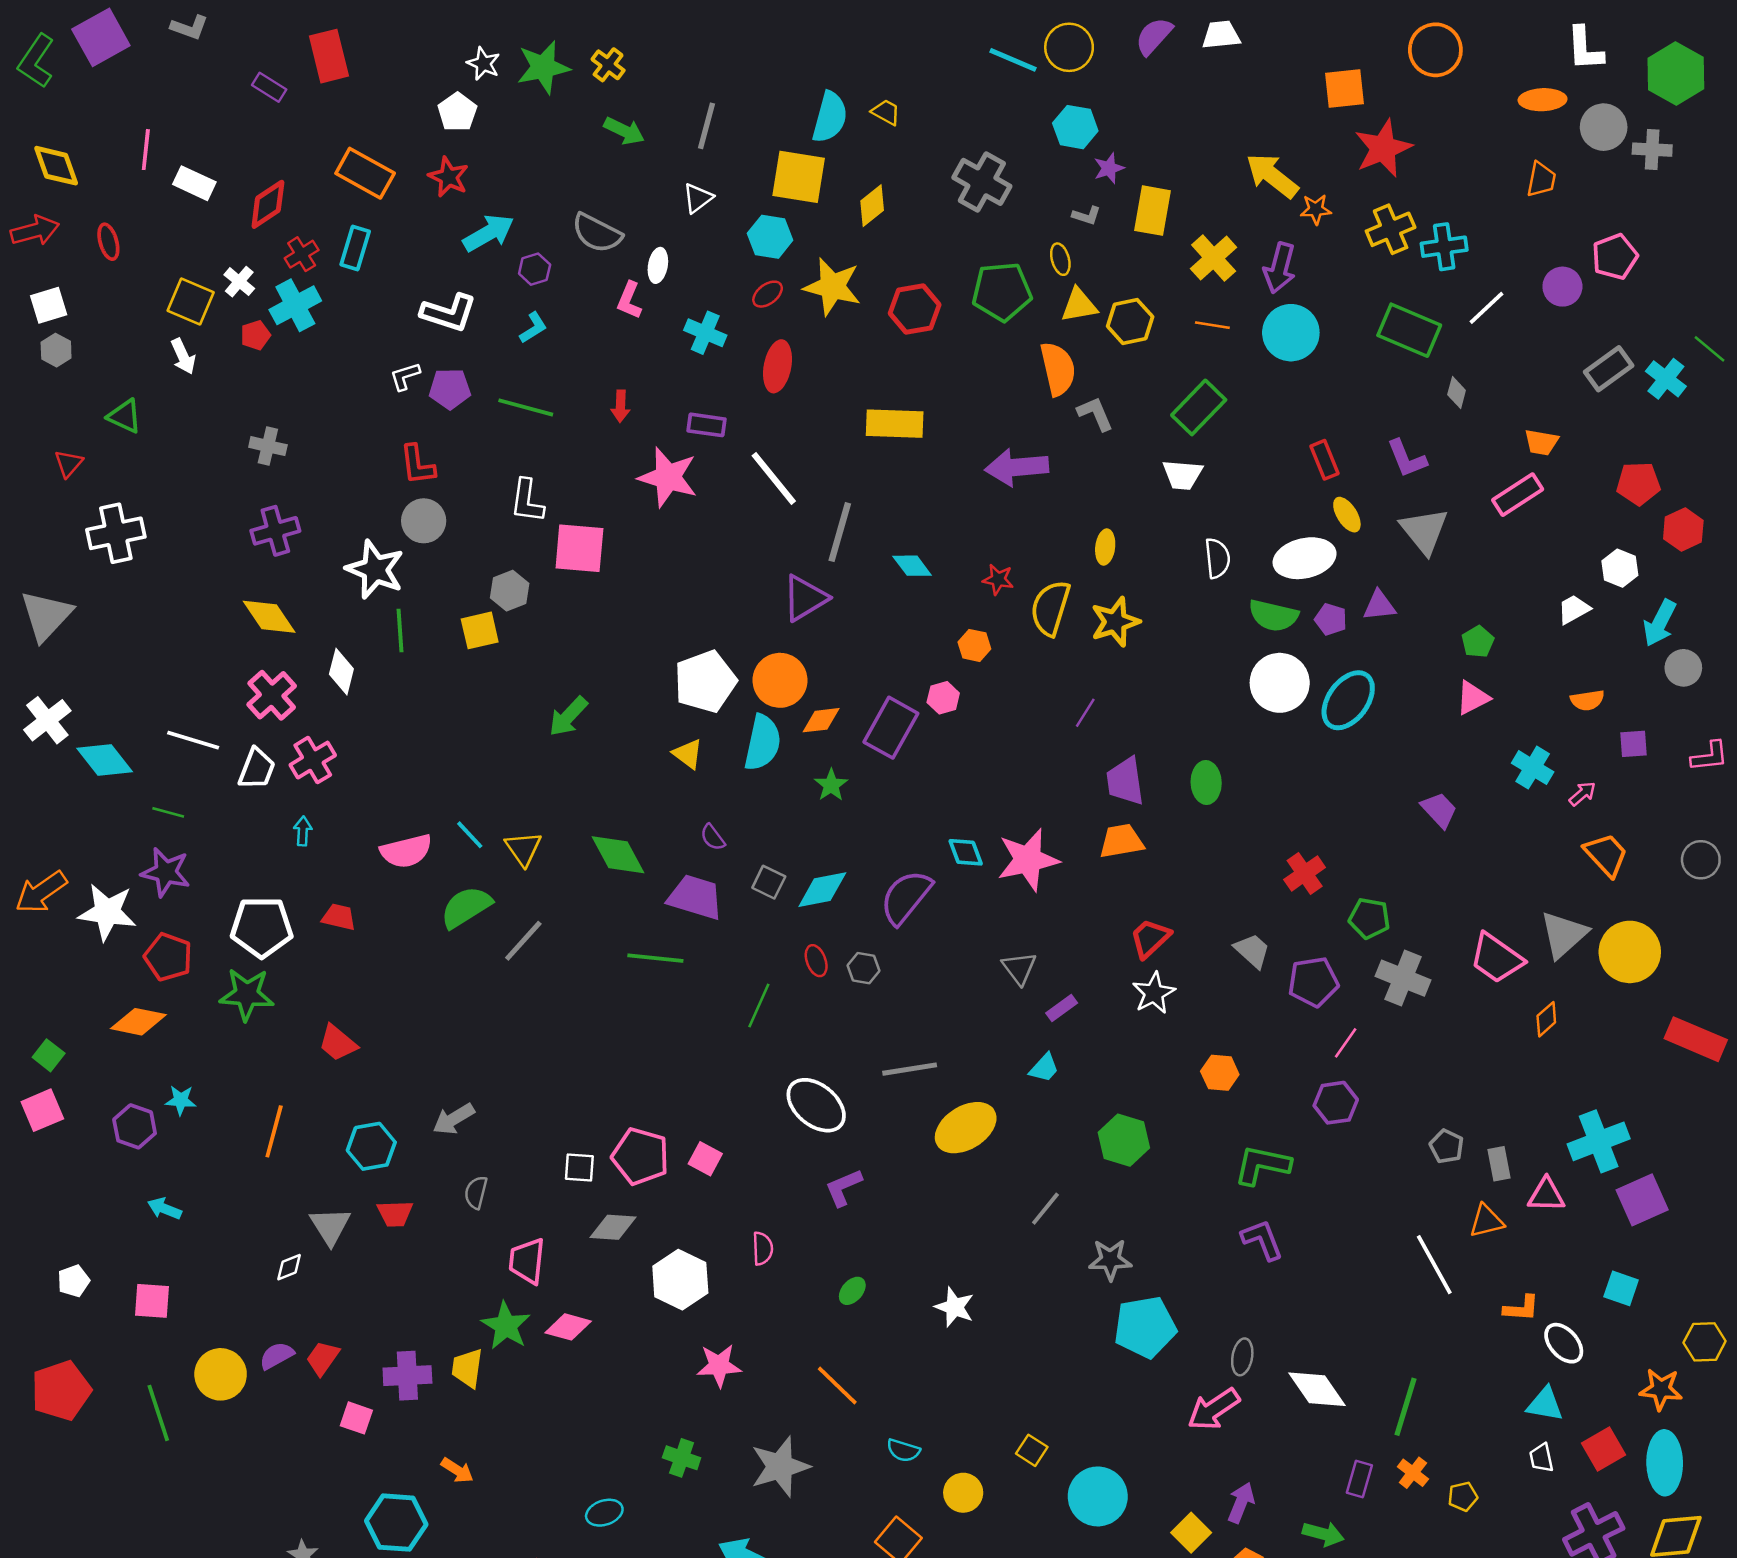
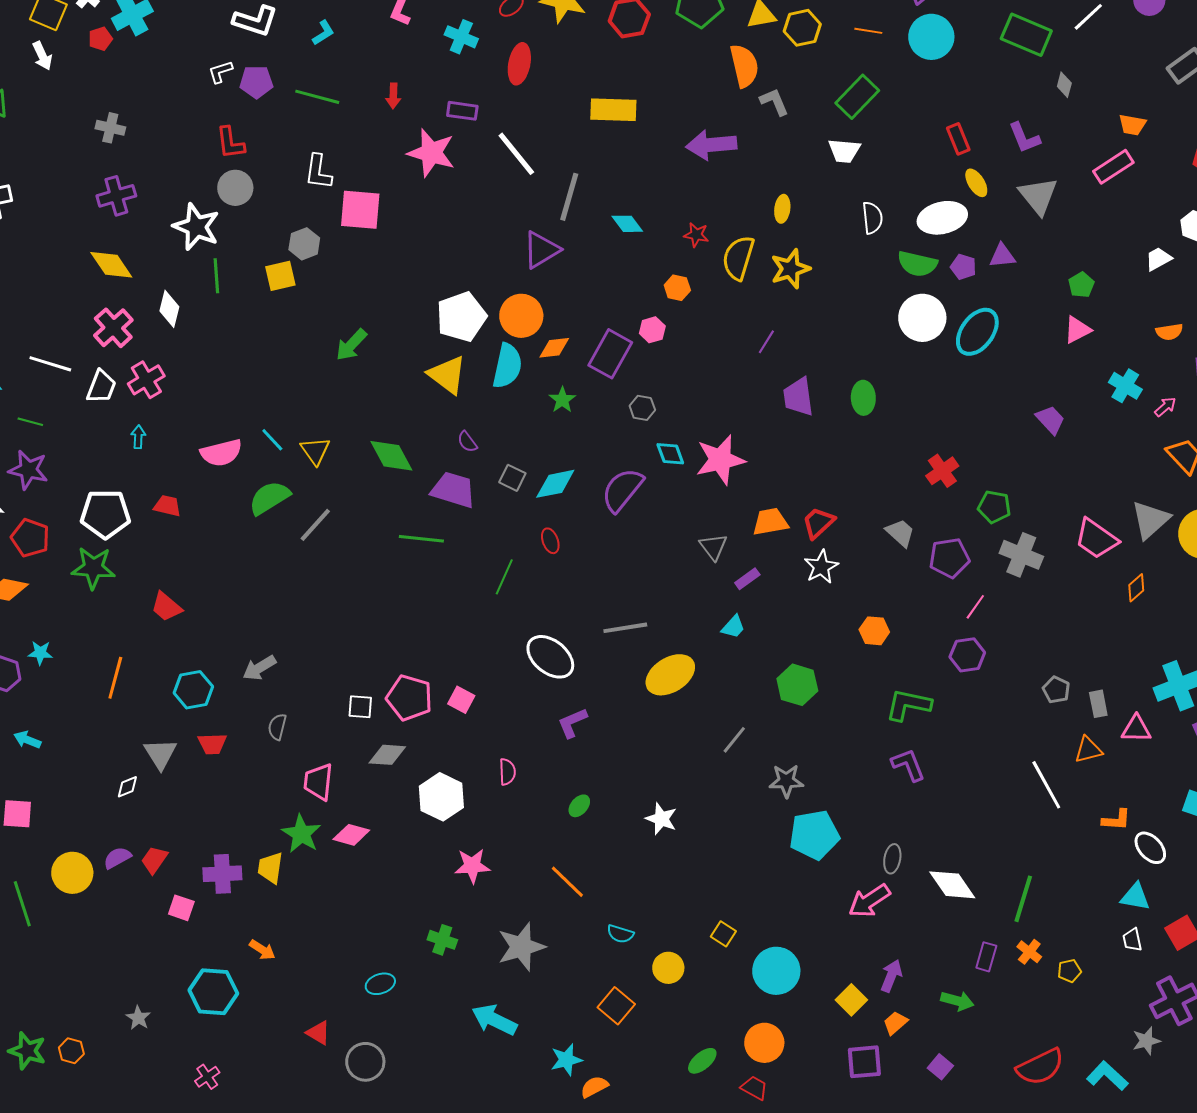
yellow triangle: (688, 754) -> (447, 375), size x1.6
orange trapezoid: (1121, 841) -> (770, 522), moved
gray hexagon: (863, 968) -> (642, 408), moved

